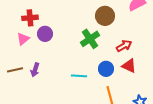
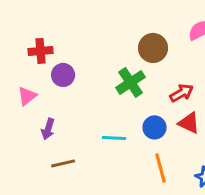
pink triangle: (23, 39) -> (27, 96), moved
brown line: (15, 70) -> (63, 163), moved

